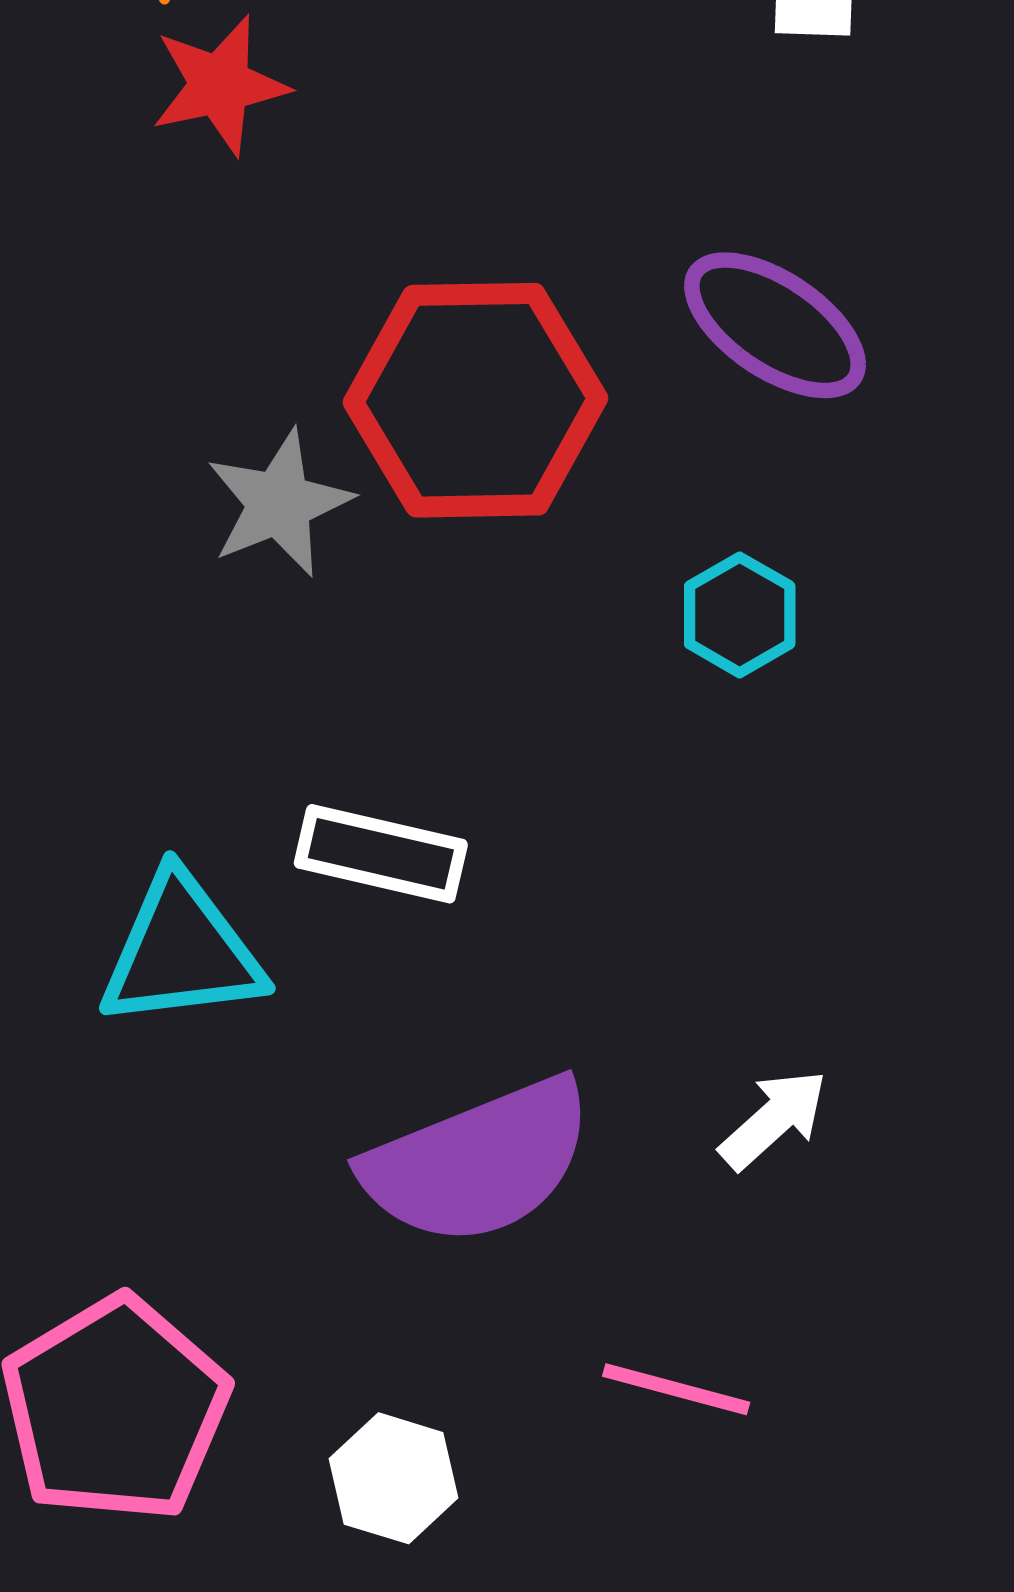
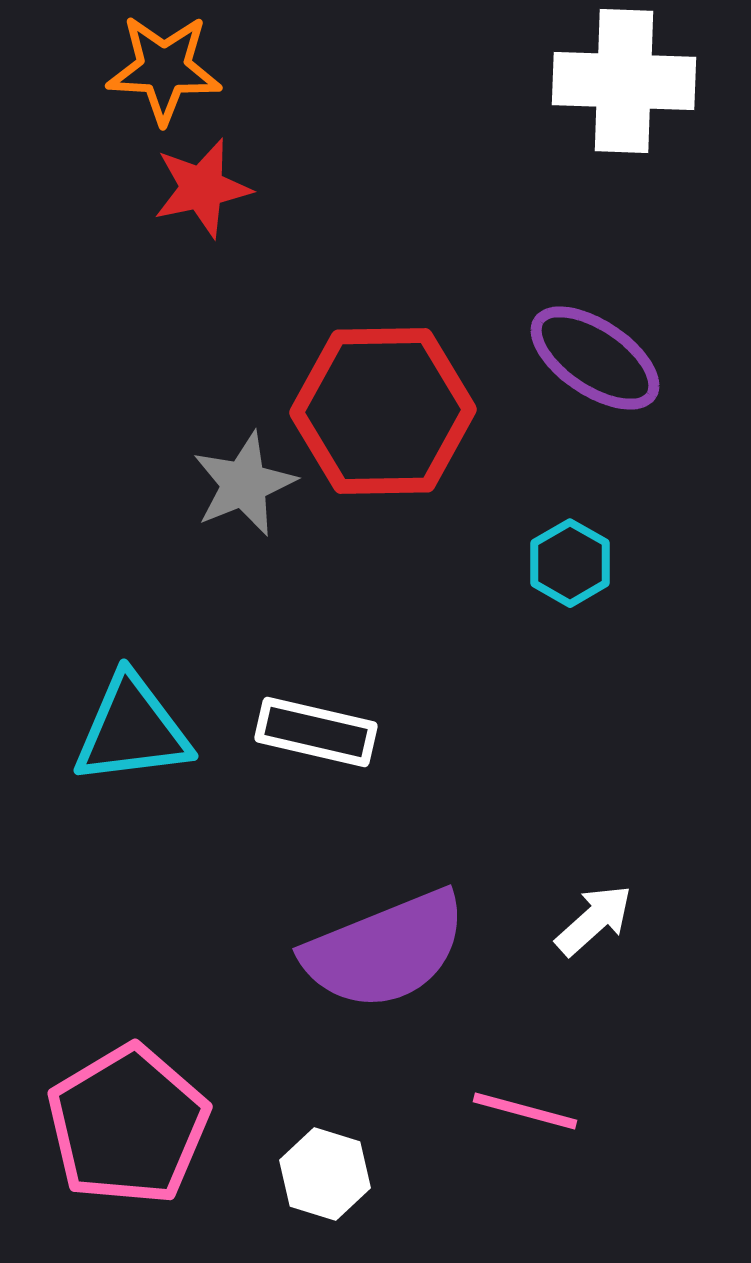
cyan triangle: (182, 951) -> (132, 730), moved

